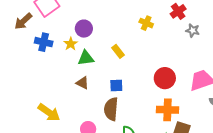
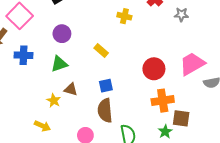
gray star: (193, 30) -> (181, 15), moved
yellow star: (71, 44) -> (54, 100), moved
green triangle: (86, 58) -> (59, 64), moved
yellow arrow: (49, 113) -> (42, 126), size x0.7

